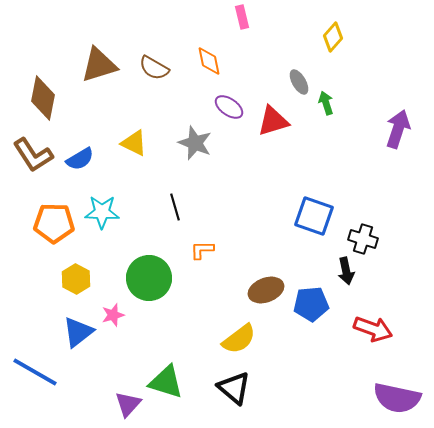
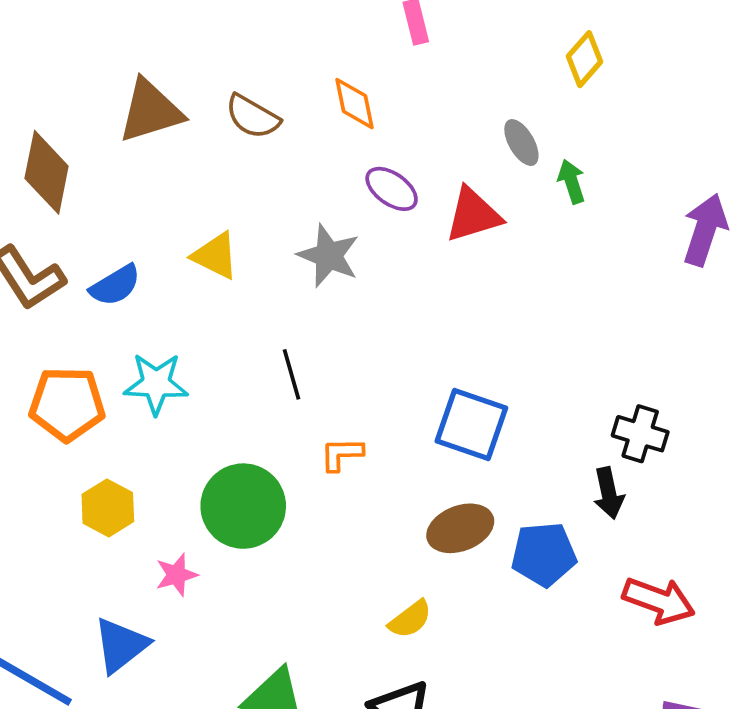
blue square: (314, 216) -> (471, 424), moved
blue triangle: (78, 332) -> (121, 645), moved
yellow semicircle: (239, 339) -> (410, 619), size x0.7

